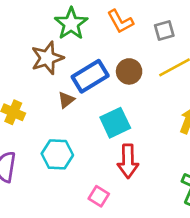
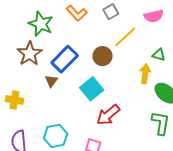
brown circle: (129, 71) -> (102, 56), moved
cyan hexagon: (57, 154) -> (56, 136), moved
red arrow: (128, 161) -> (108, 115), turned 65

